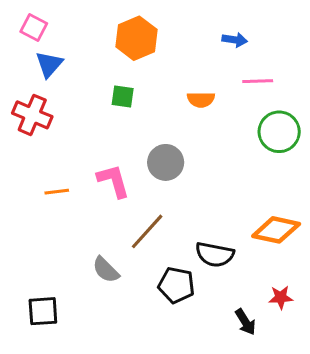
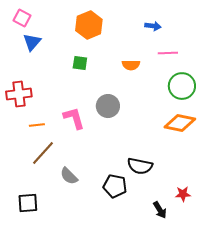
red cross: (32, 115) -> (19, 94), moved, turned -30
orange diamond: (276, 230) -> (180, 123), moved
brown line: (147, 231) -> (43, 153), moved

